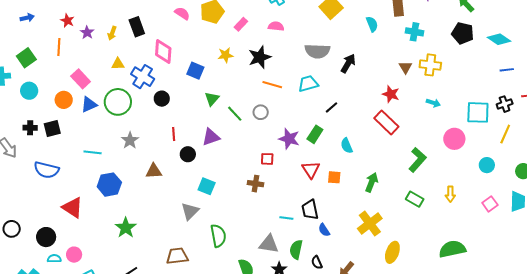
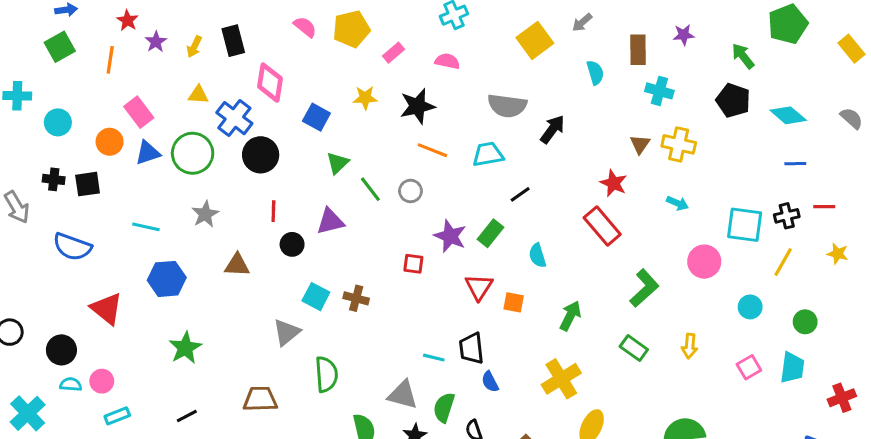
green square: (26, 58) -> (60, 47), moved
black circle: (162, 99) -> (261, 155), size x1.5
brown cross: (255, 184) -> (356, 298), moved

